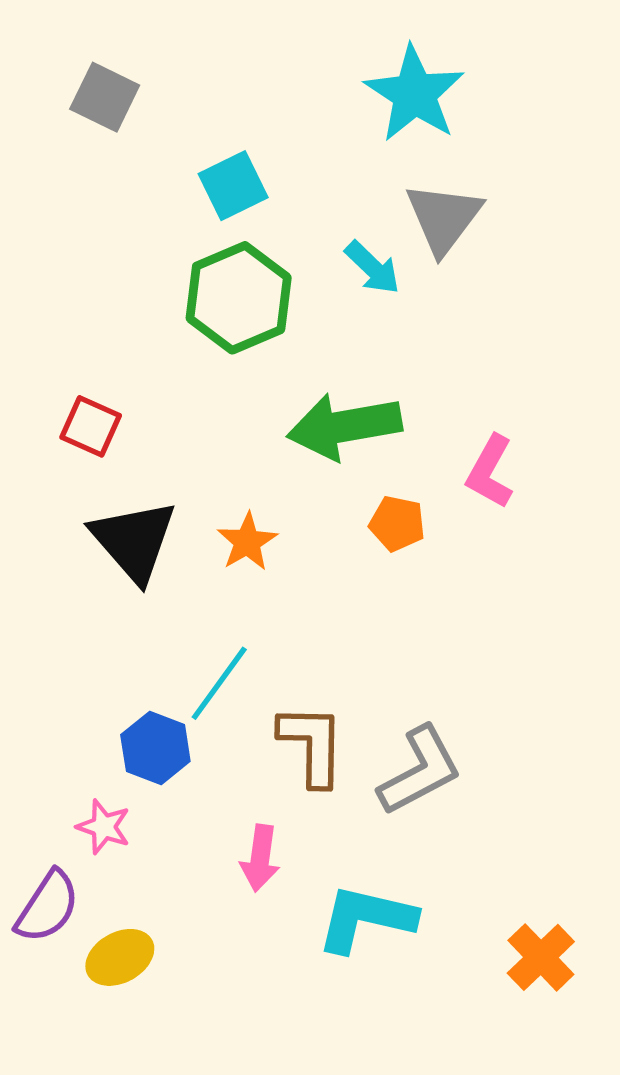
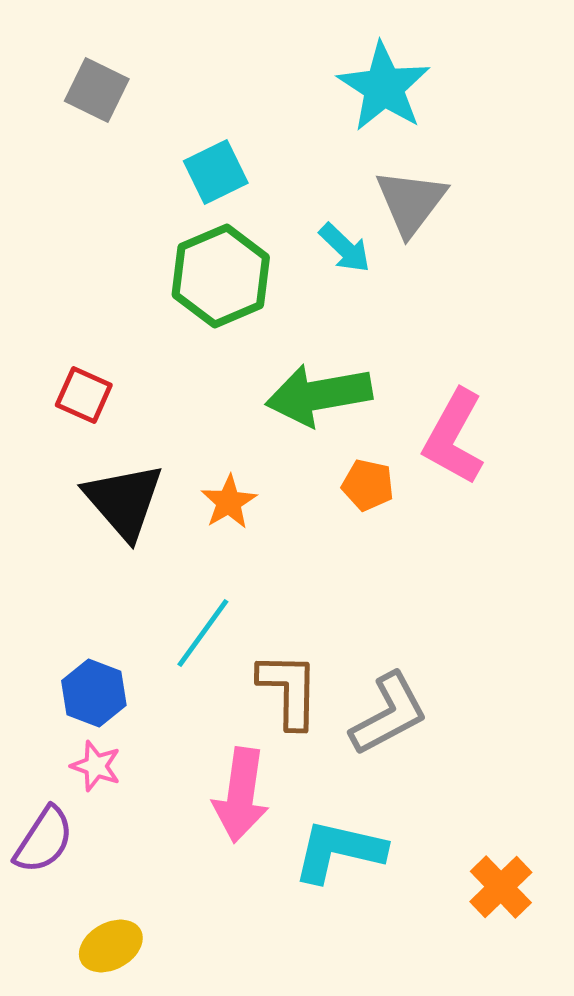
pink L-shape: (490, 472) -> (454, 437), size x1.4
blue hexagon: (155, 748) -> (94, 693), moved
pink arrow: (260, 858) -> (241, 795), size x1.5
yellow ellipse: (120, 957) -> (111, 946), moved

